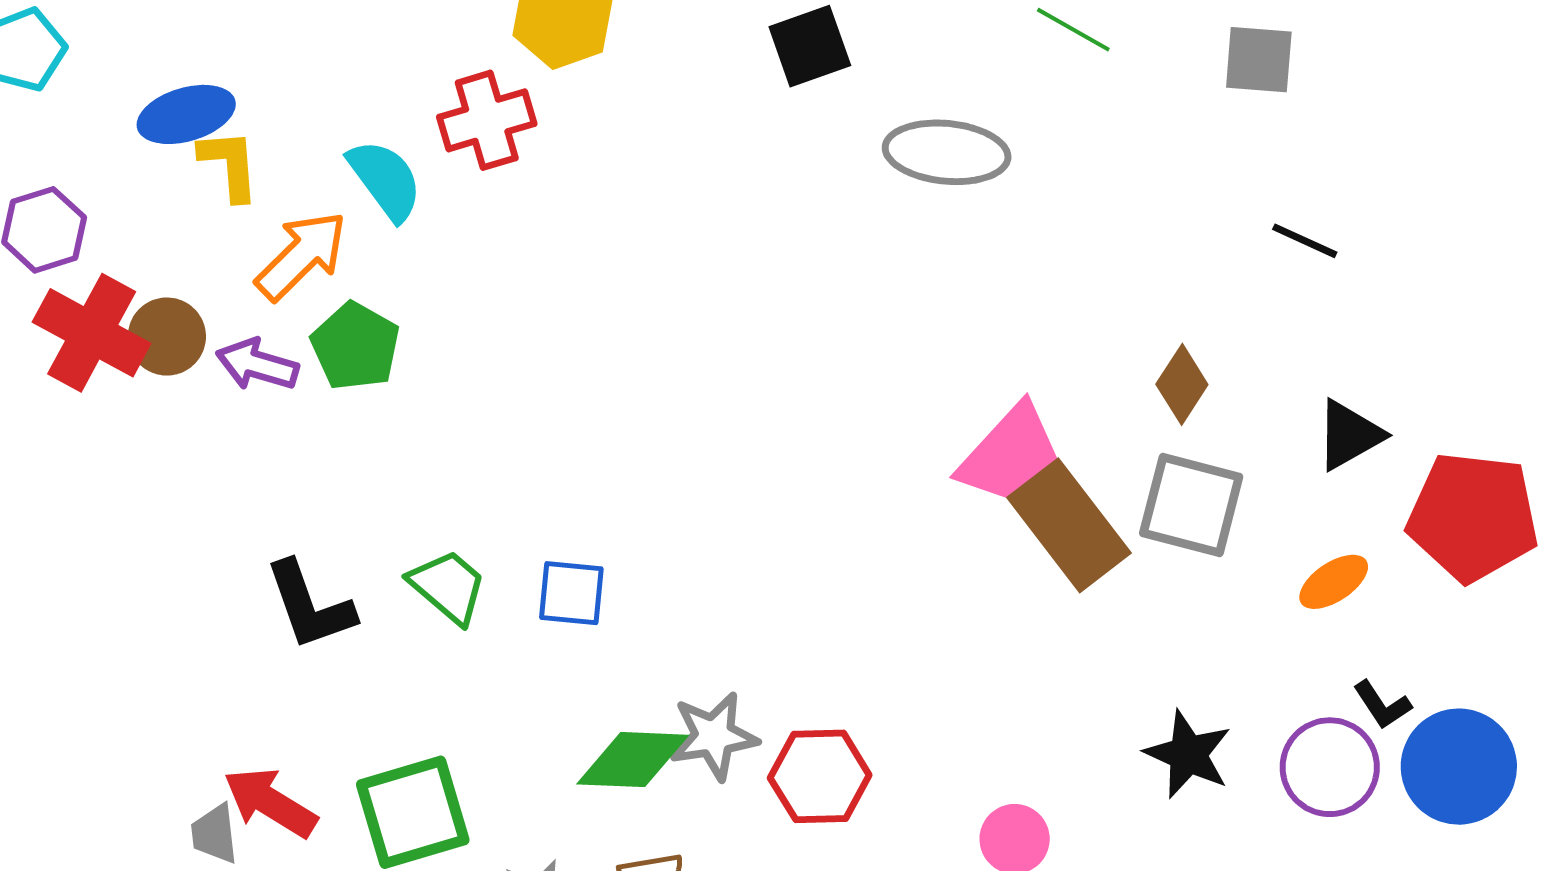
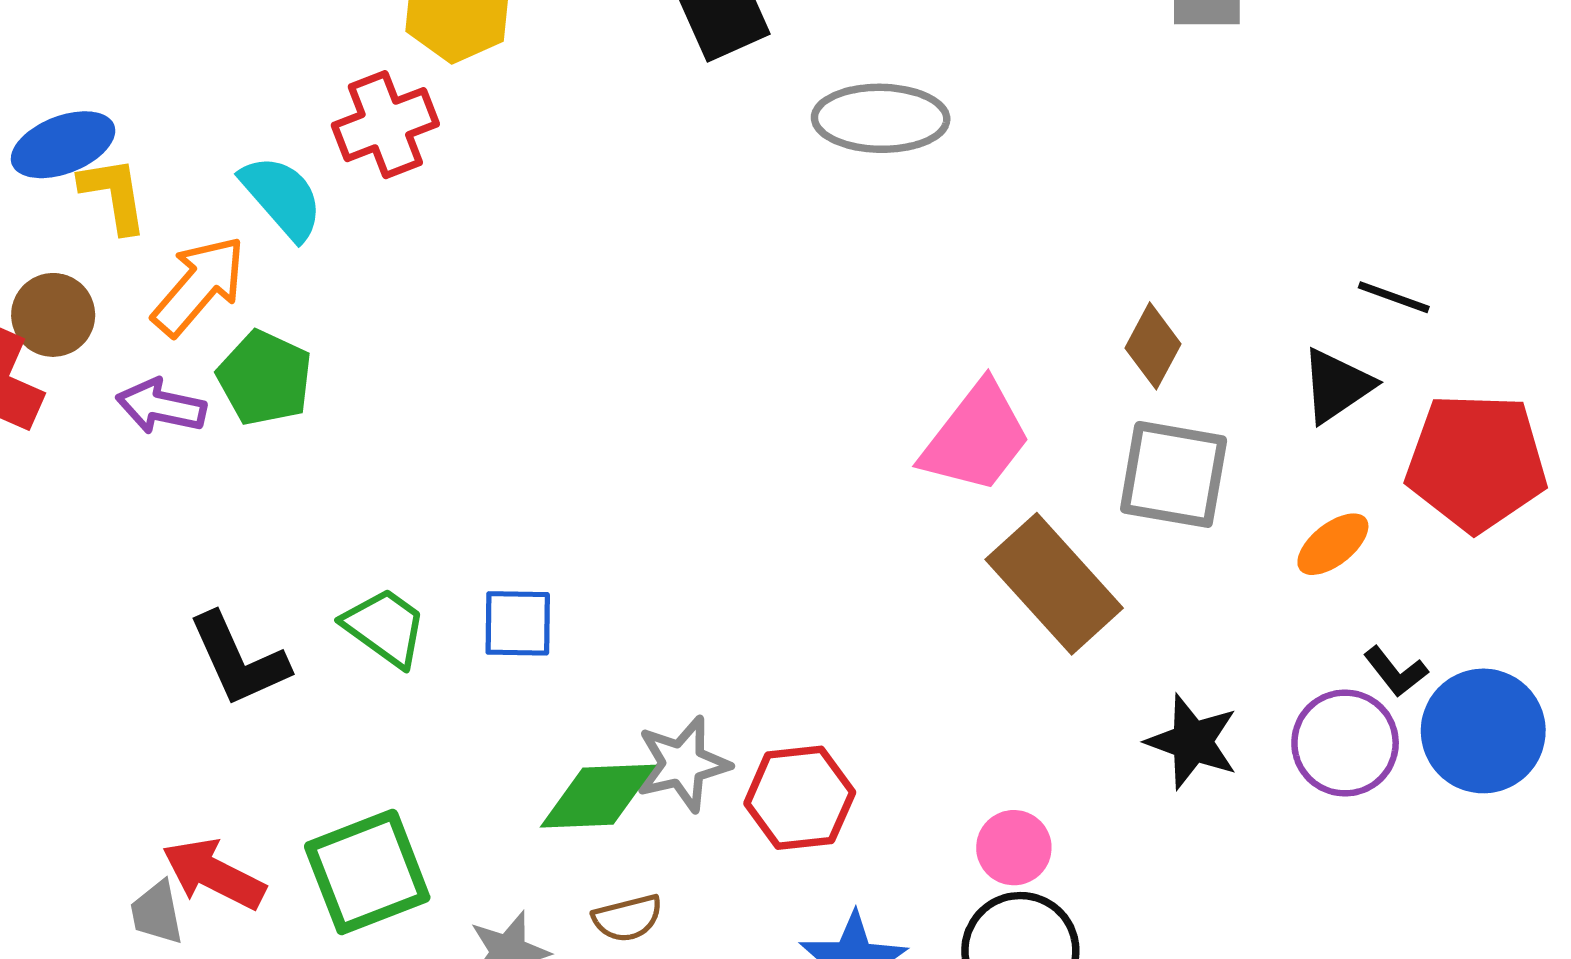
black line: (1305, 241) -> (1394, 297), moved
brown circle: (167, 337) -> (53, 315), moved
brown rectangle: (1069, 525) -> (1054, 584), moved

